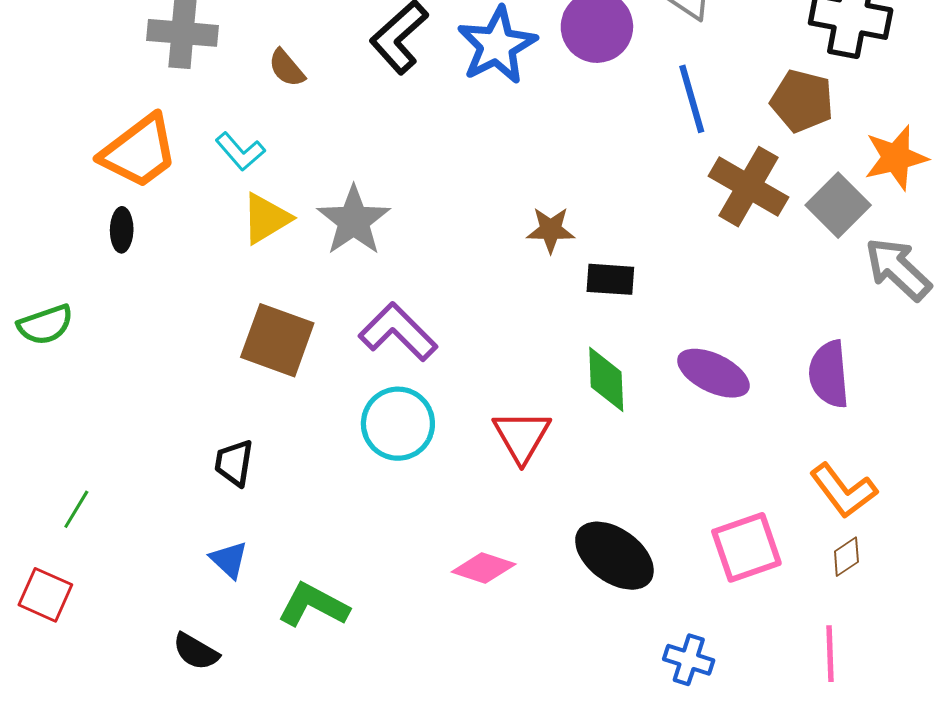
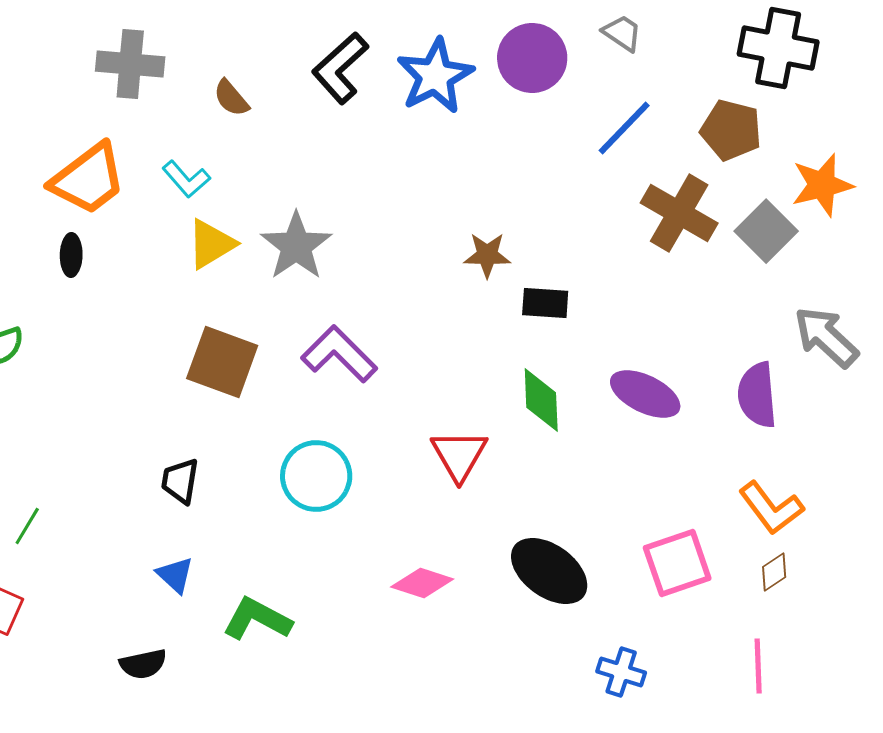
blue line: (692, 99) -> (624, 128), turned 60
gray arrow: (898, 269) -> (826, 337), moved
cyan circle: (398, 424) -> (316, 476), moved
black semicircle: (196, 652) -> (143, 664), turned -42

